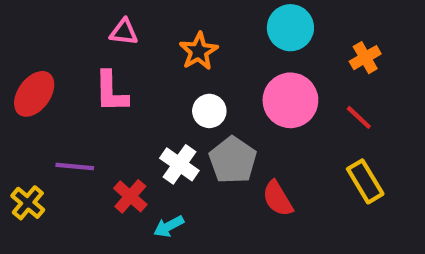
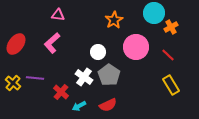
cyan circle: (290, 28) -> (154, 13), moved
orange star: (199, 51) -> (114, 20), moved
pink L-shape: (111, 92) -> (52, 43), turned 50
red semicircle: (278, 199) -> (108, 105), moved, turned -84
yellow cross: (28, 203) -> (13, 83), moved

